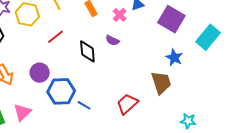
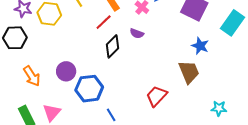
red line: (56, 37) -> (104, 22), moved
black diamond: (87, 51) -> (113, 46), turned 55
blue line: (84, 105) -> (111, 115), moved, turned 32

